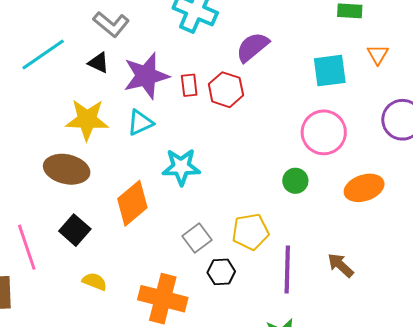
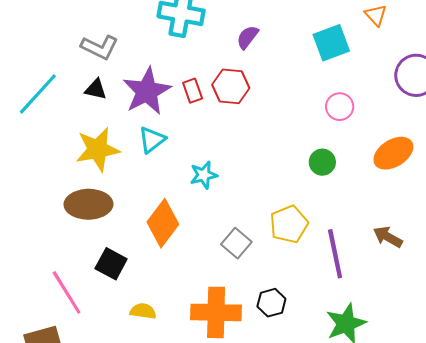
purple semicircle: (252, 47) -> (248, 37), size x0.7
pink circle: (324, 132) -> (340, 107), size x0.6
cyan star: (181, 167) -> (204, 175), size x0.7
black hexagon: (221, 272) -> (271, 303), moved

